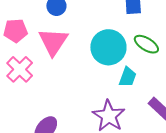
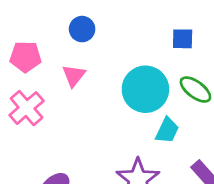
pink triangle: (53, 42) -> (74, 76), size x0.6

